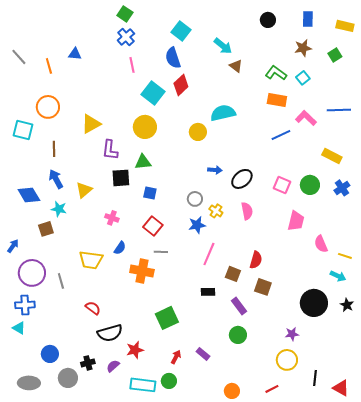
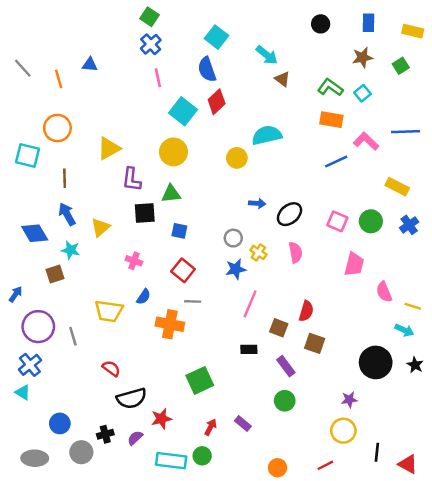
blue cross: (25, 305) -> (30, 365), turned -36

